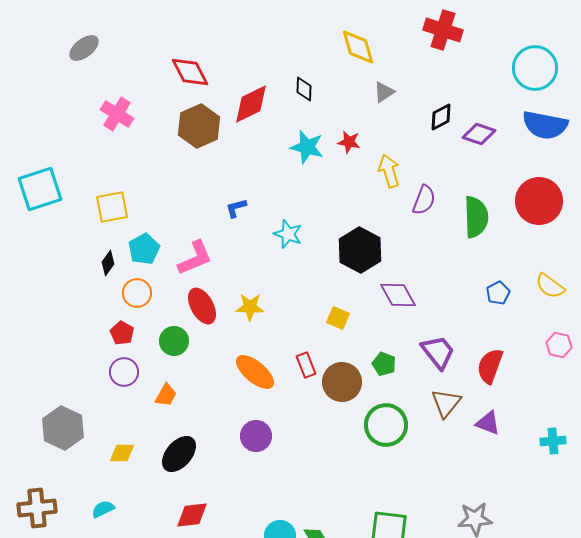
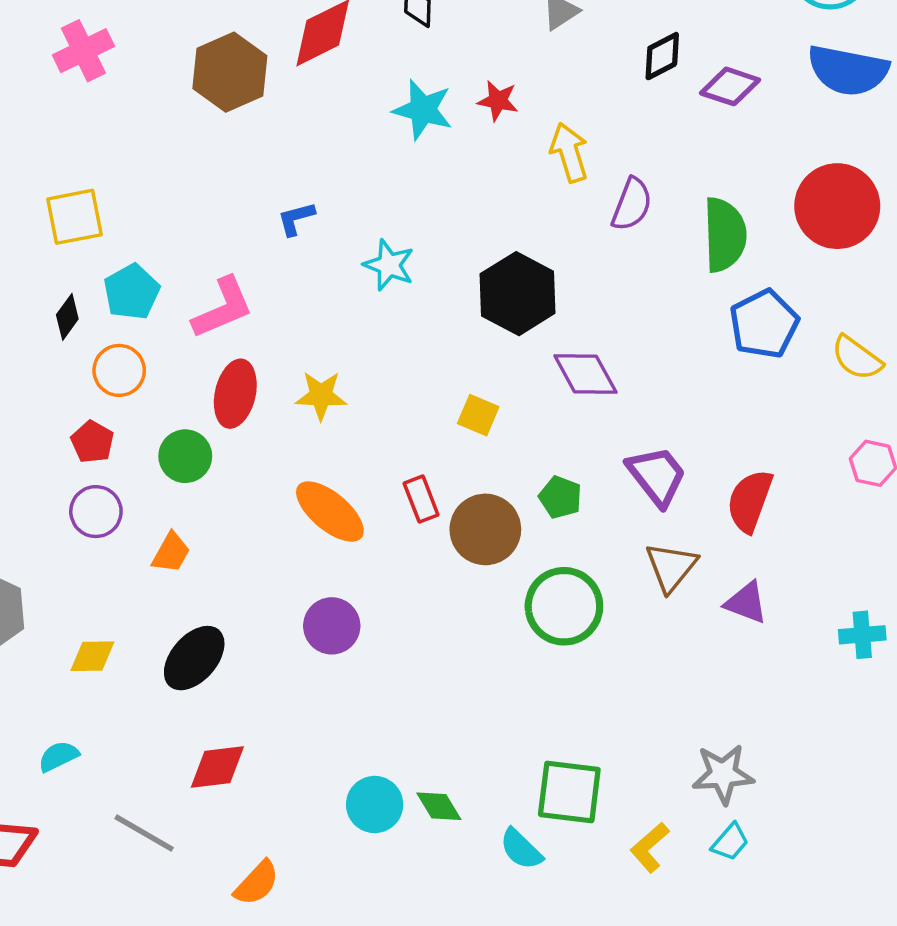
pink cross: (117, 114) -> (83, 51), turned 32
blue pentagon: (498, 293) -> (764, 324), moved, size x1.6
red ellipse: (202, 306) -> (235, 394), turned 42

